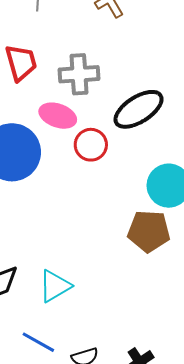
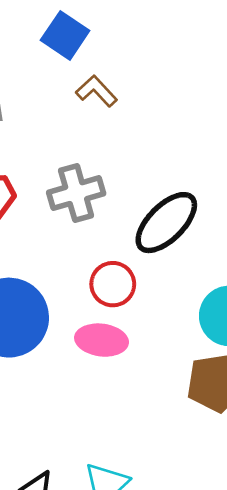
pink ellipse: (58, 116) -> (102, 340), moved

